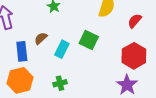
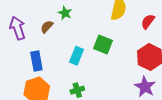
brown semicircle: (41, 38) -> (47, 27), moved

